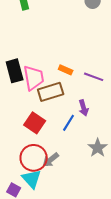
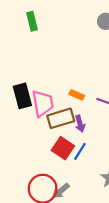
purple arrow: (84, 108) -> (80, 124), moved
red square: (35, 123) -> (63, 148), moved

